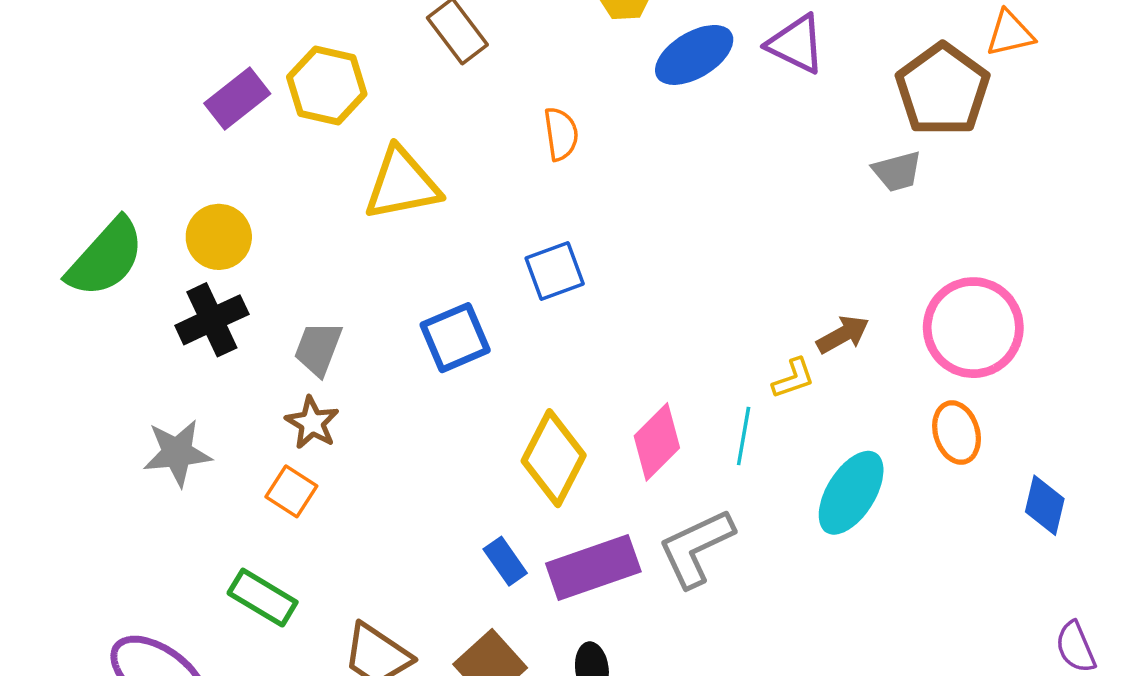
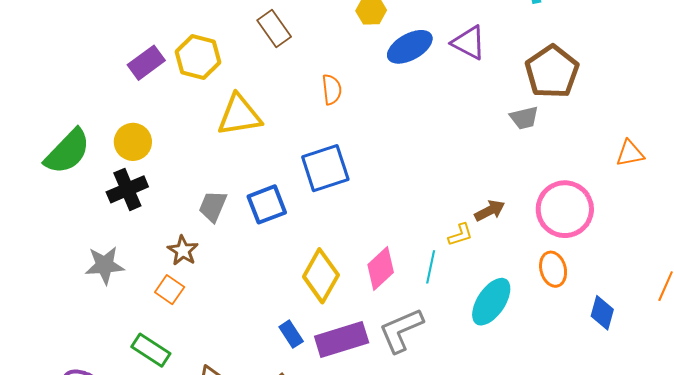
orange triangle: (1010, 33) -> (630, 153), moved
blue square: (555, 271) -> (325, 168), size x1.4
gray trapezoid: (318, 349) -> (213, 206), moved

